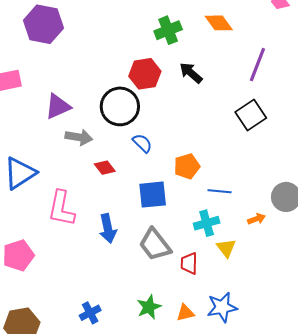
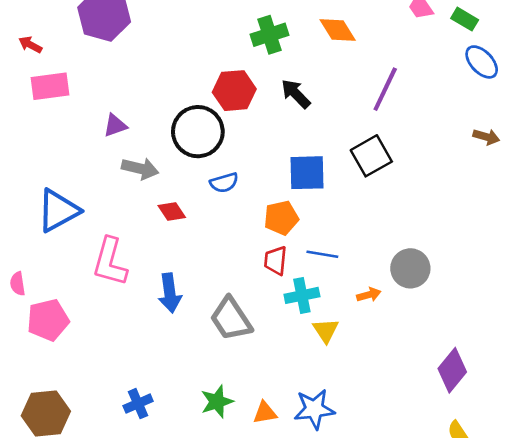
purple triangle: (58, 106) -> (115, 126), size x0.7
blue semicircle: (142, 143) -> (224, 183), turned 115
blue square: (153, 195) -> (307, 173), moved
red trapezoid: (189, 263) -> (276, 261), moved

